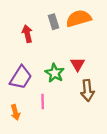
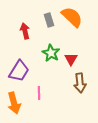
orange semicircle: (79, 18) -> (72, 17), turned 60
green star: (55, 73) -> (51, 53), moved
orange arrow: (15, 112) -> (14, 103), size x1.5

